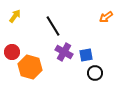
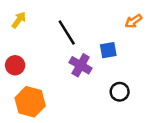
blue square: (86, 55) -> (108, 50), moved
orange hexagon: (30, 67) -> (30, 102), moved

